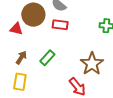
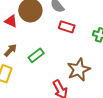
red rectangle: (60, 25) -> (67, 27), moved

